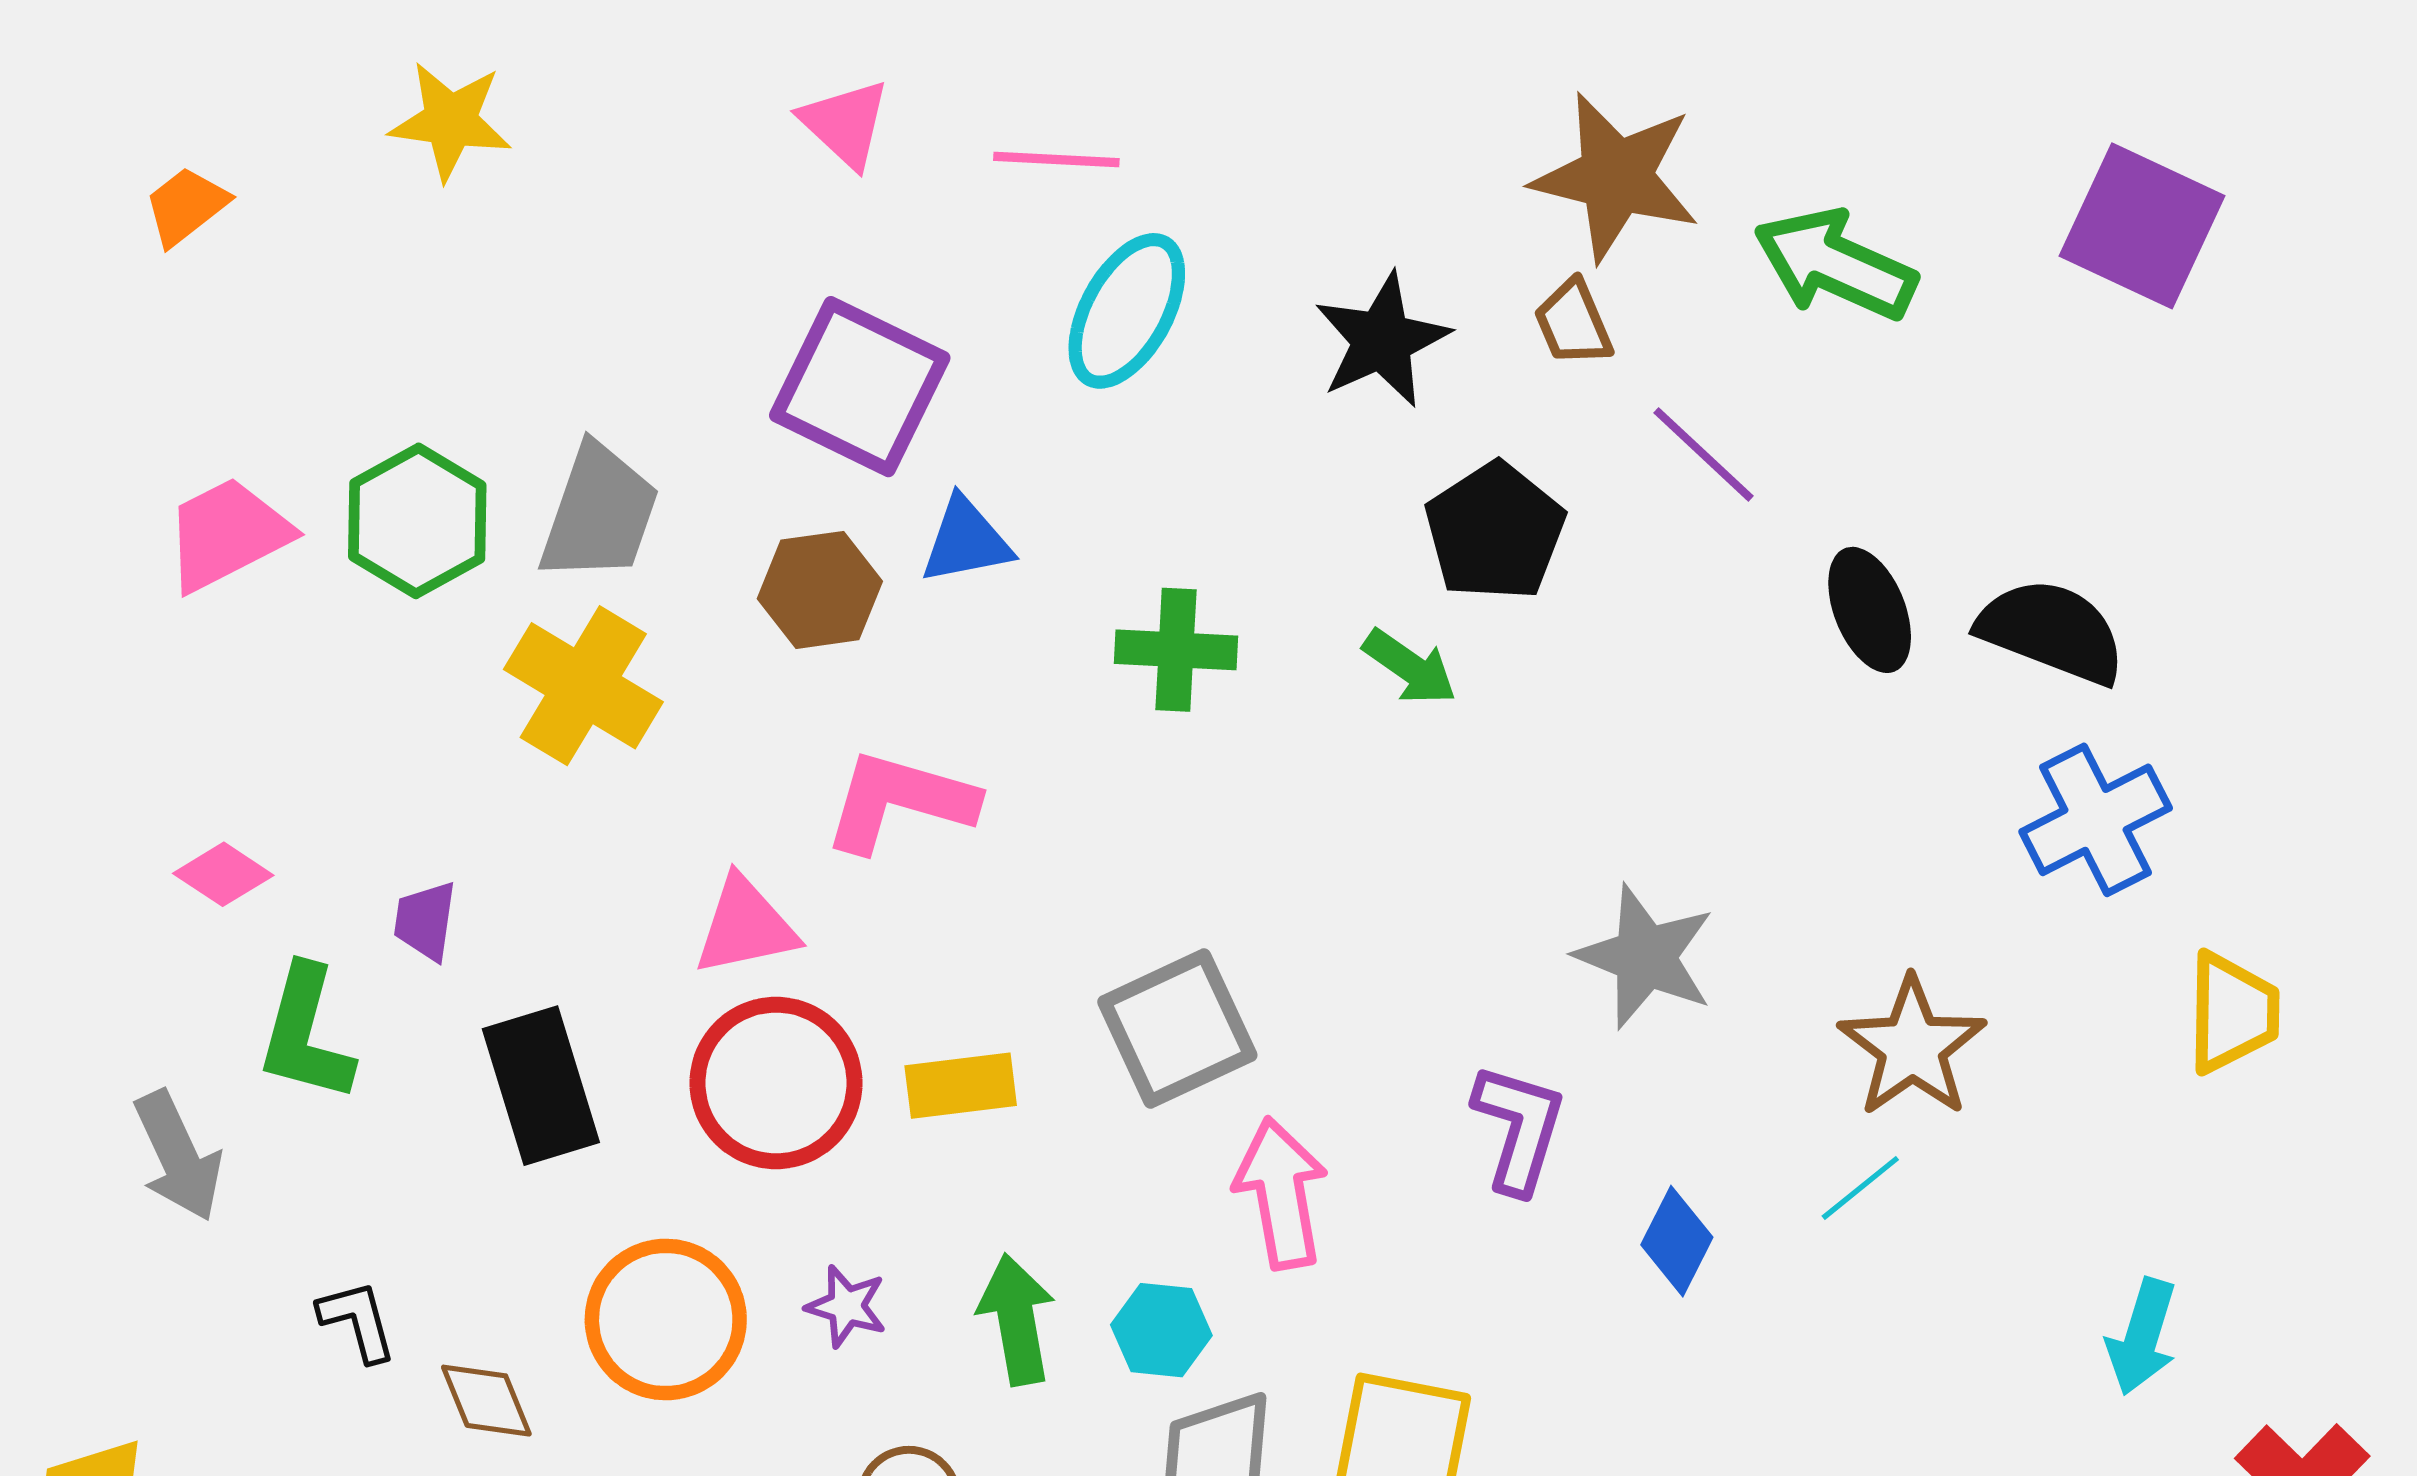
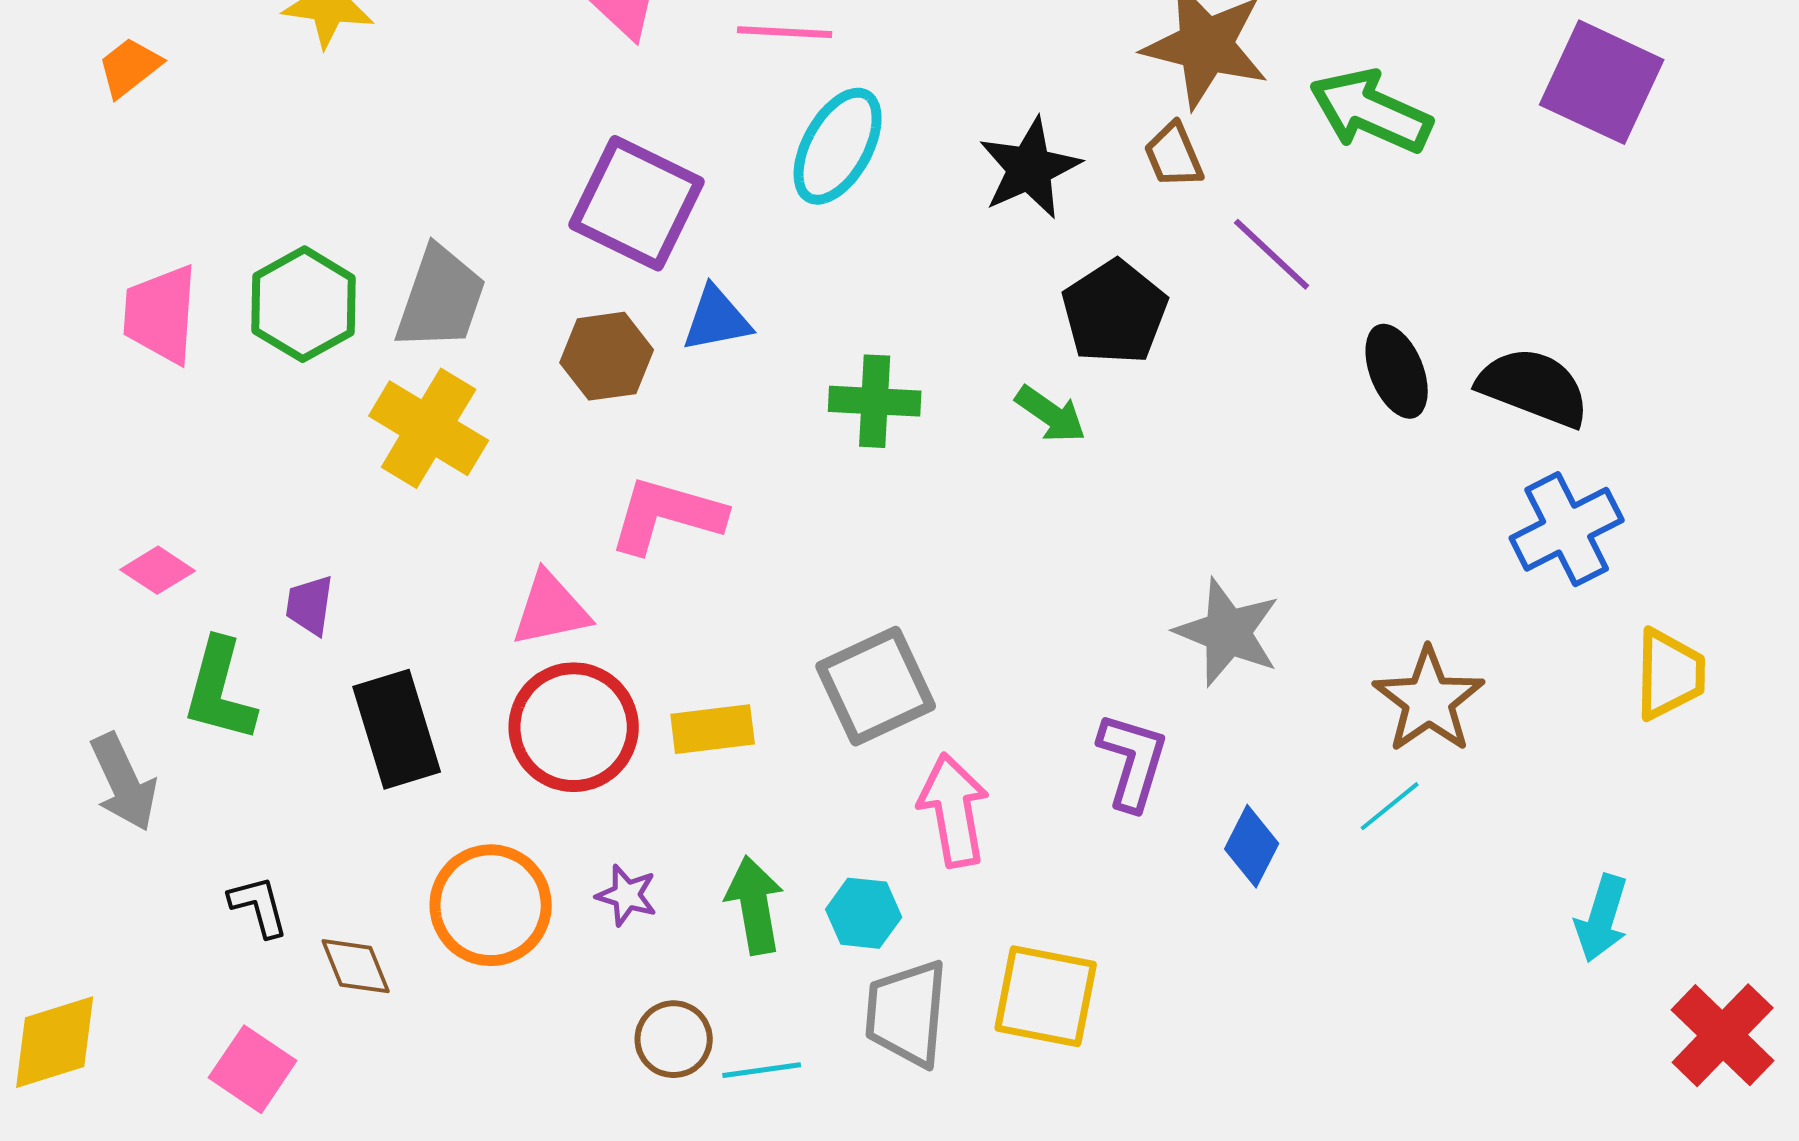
pink trapezoid: (227, 534) -> (161, 314), turned -59

